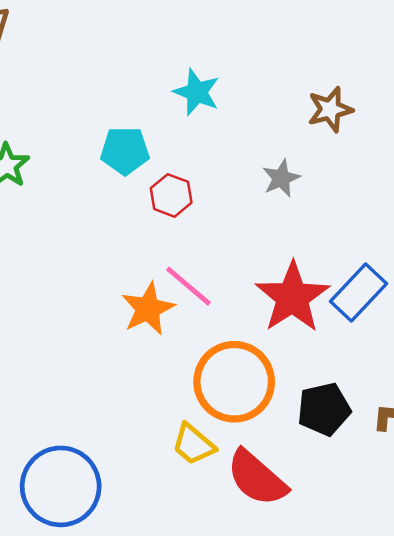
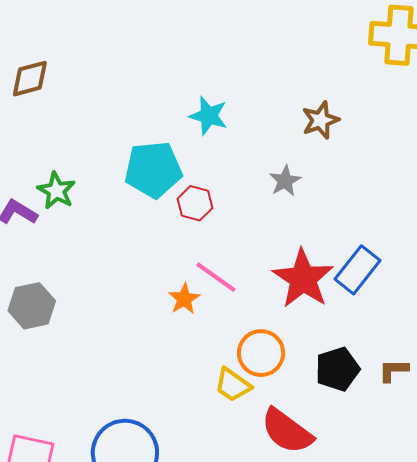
cyan pentagon: (125, 151) -> (153, 170), size x1.4
orange star: (148, 309) -> (184, 299), size x0.7
orange circle: (234, 382) -> (261, 353), size x0.7
yellow trapezoid: (193, 444) -> (233, 385), moved

